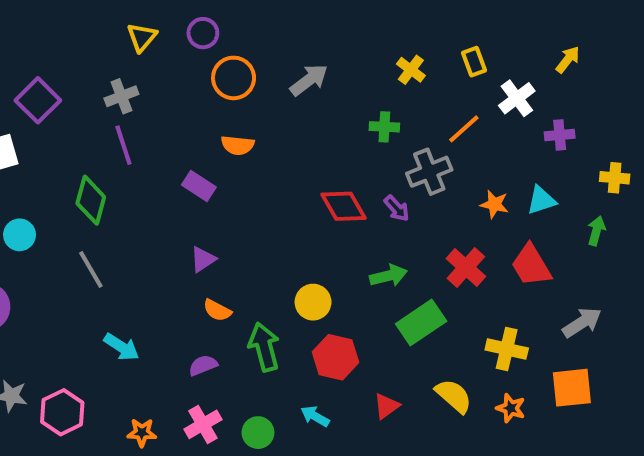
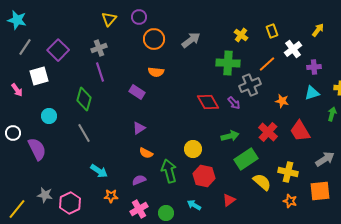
green cross: (384, 127) -> (228, 63), size x1.6
cyan triangle: (541, 200) -> (312, 93), moved
yellow semicircle: (454, 396) -> (262, 182), moved
orange star: (142, 433) -> (111, 196), moved

